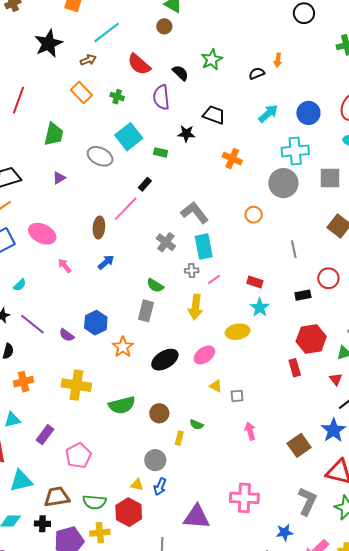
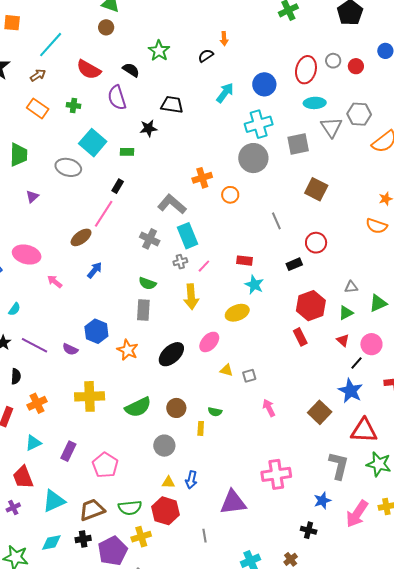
orange cross: (232, 159) -> (202, 178), moved, turned -30
brown ellipse: (99, 227) -> (81, 237), turned 60
gray circle: (155, 460) -> (164, 446), moved

